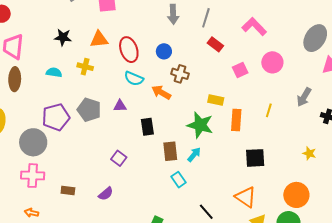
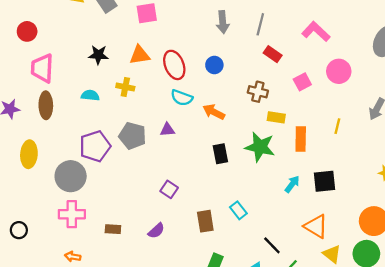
brown cross: (180, 74) -> (258, 92), moved
black rectangle: (147, 127) -> (220, 154), moved
brown rectangle: (170, 151) -> (205, 221), moved
cyan arrow: (194, 155) -> (292, 184), moved

